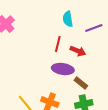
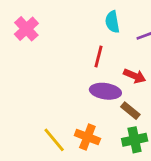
red arrow: (78, 51) -> (135, 76), moved

